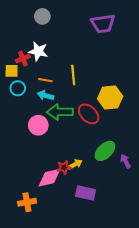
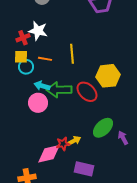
yellow square: (12, 71) -> (21, 57), moved
cyan circle: (18, 88) -> (26, 67), moved
cyan arrow: (45, 95) -> (42, 86), moved

